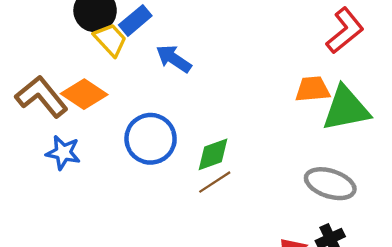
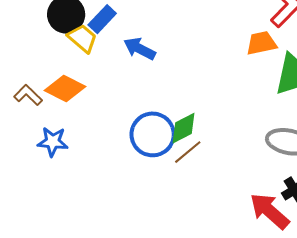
orange trapezoid: (312, 89) -> (261, 43), moved
brown L-shape: (42, 97) -> (28, 95), size x0.6
blue circle: (151, 139) -> (153, 134), moved

